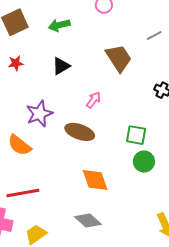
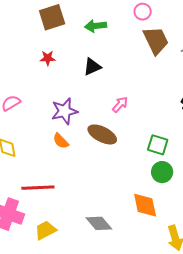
brown trapezoid: (119, 58) -> (156, 40), moved
orange semicircle: (19, 145) -> (61, 141), moved, size x0.7
orange diamond: (95, 180) -> (145, 205), moved

